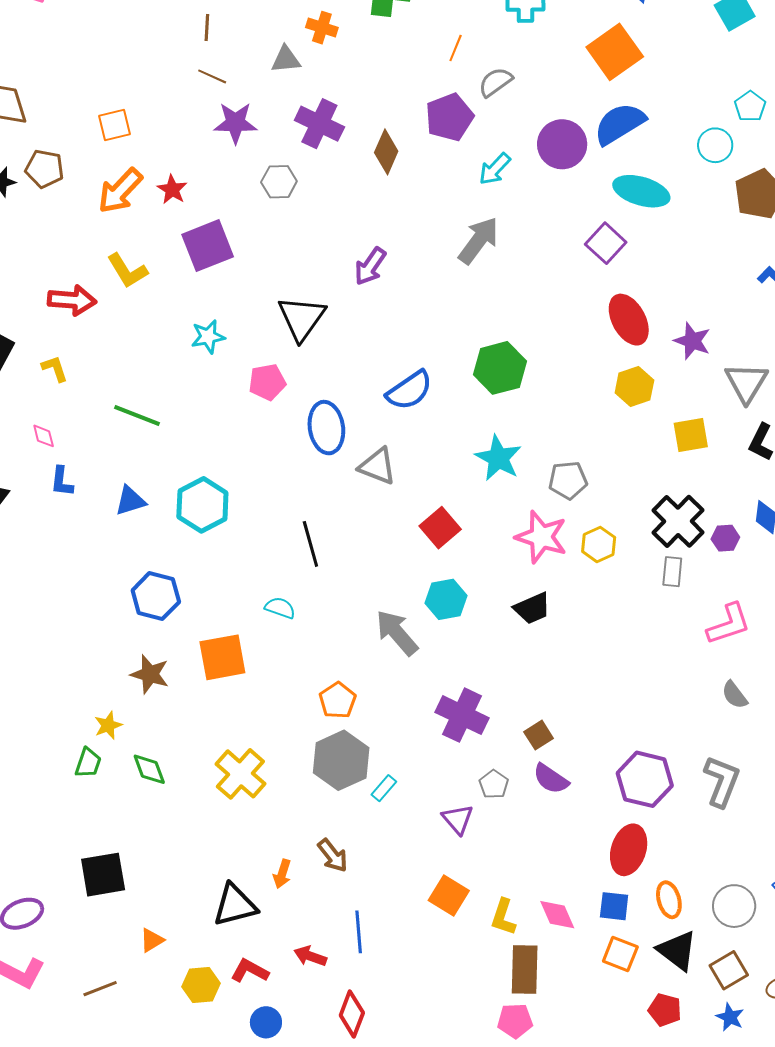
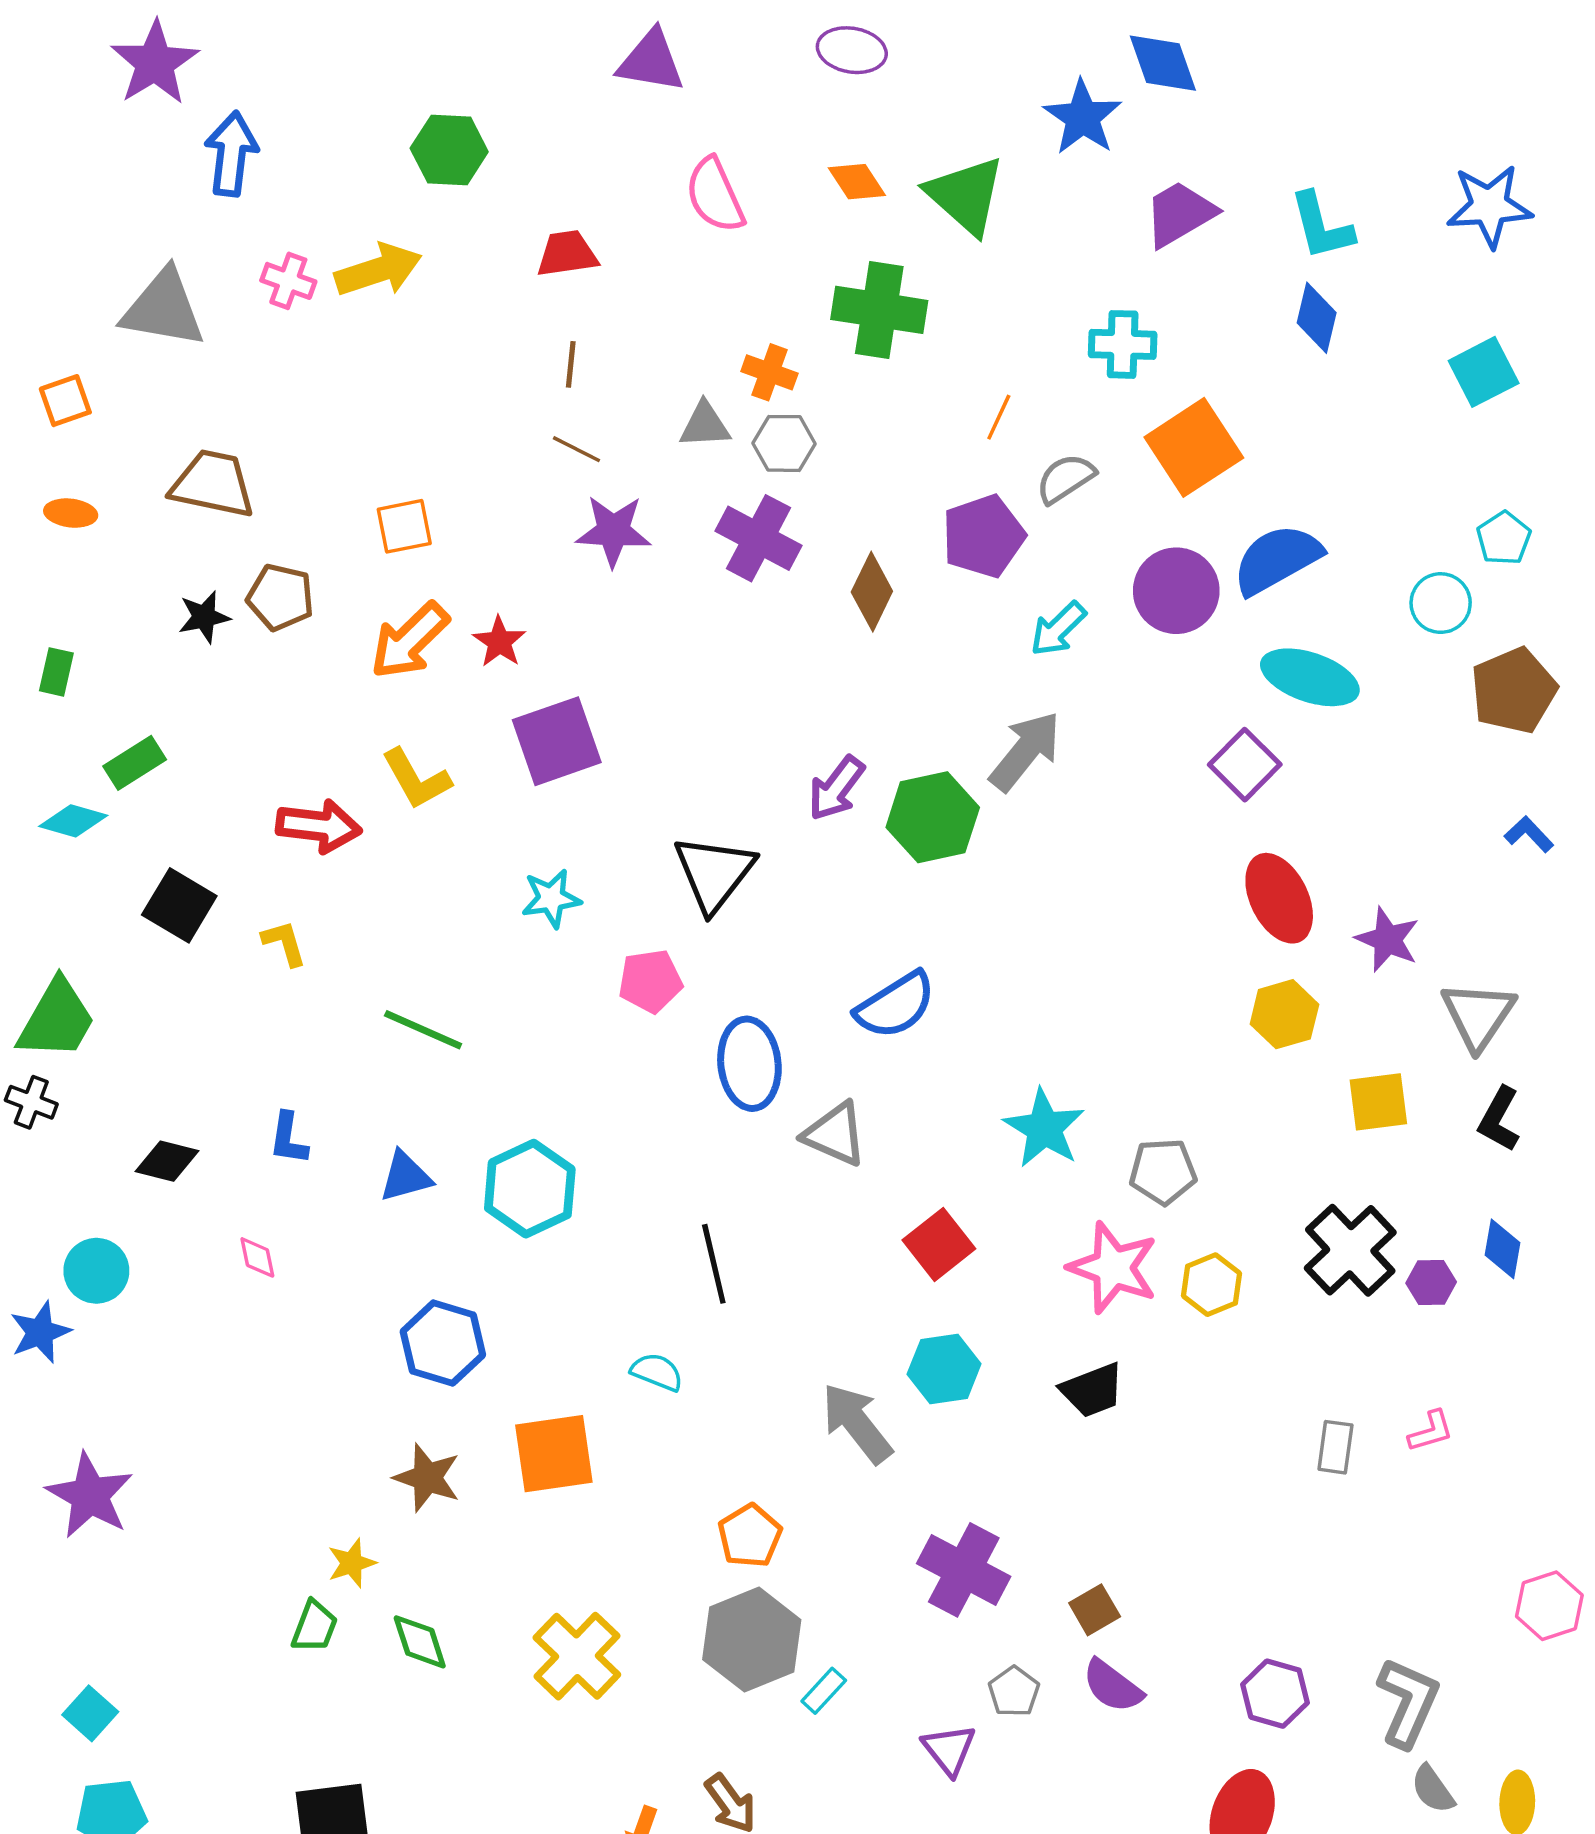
orange square: (615, 52) -> (1194, 447), moved
gray hexagon: (279, 182) -> (784, 443), moved
green hexagon: (500, 368) -> (933, 817), moved
pink diamond: (44, 436) -> (257, 1257), moved
gray rectangle: (672, 572) -> (1335, 1447), moved
pink L-shape: (729, 624) -> (1431, 1431), size x0.6
gray semicircle: (735, 695) -> (1433, 1789), moved
purple hexagon: (645, 779) -> (1275, 1694), size x0.7

